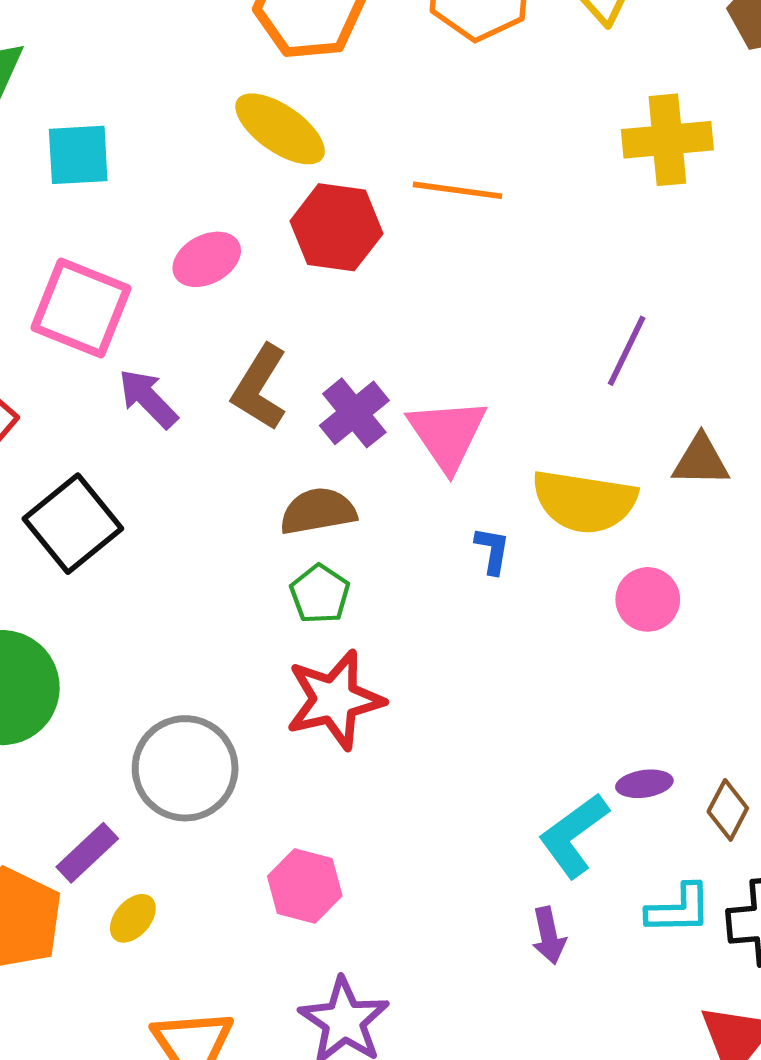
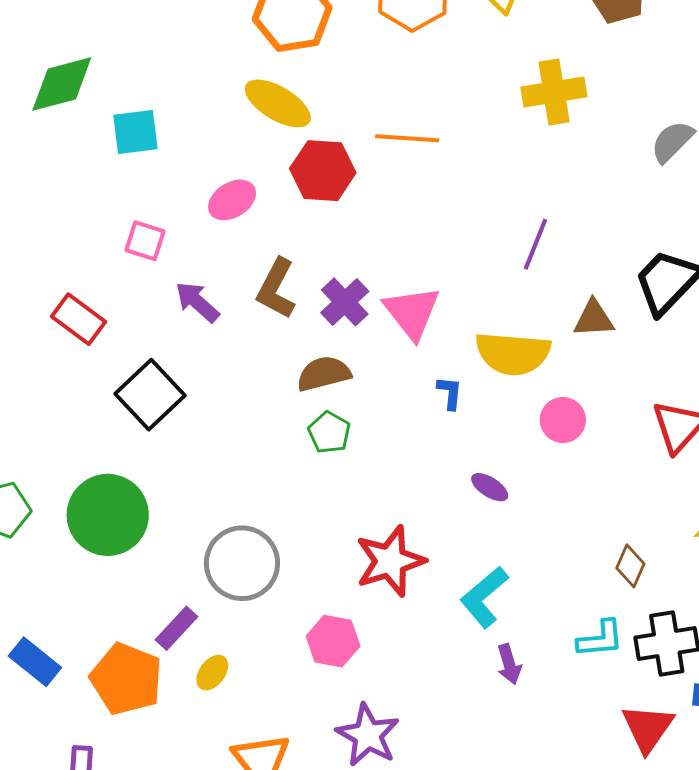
pink square: (81, 308) -> (145, 241), size x0.6
red star: (335, 700) -> (390, 561), moved
purple ellipse: (644, 784) -> (490, 487), moved, turned 45
cyan L-shape: (574, 835) -> (484, 597), moved

